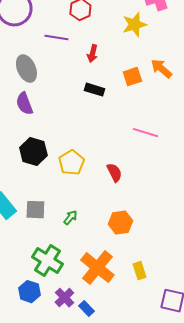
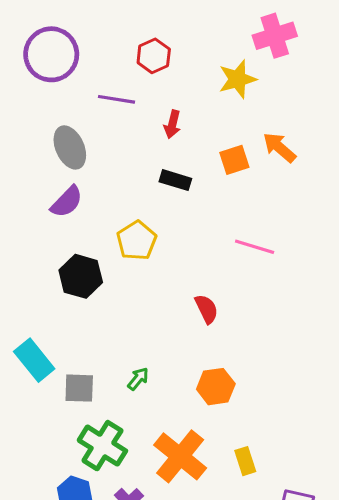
purple semicircle: (24, 104) -> (67, 202), turned -115
yellow pentagon: (71, 163) -> (137, 241), moved
gray square: (35, 210) -> (79, 388), moved

